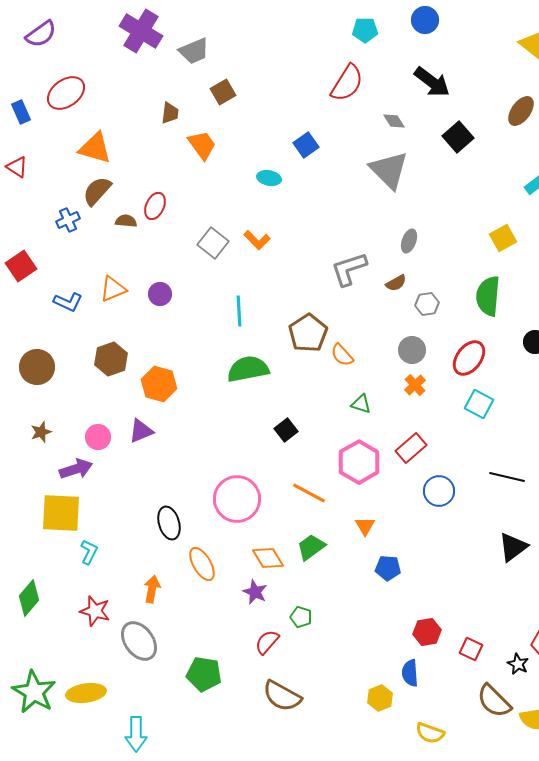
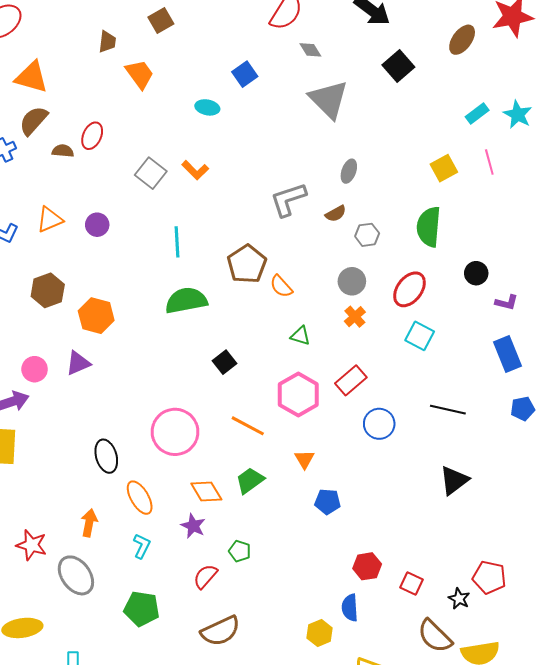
gray diamond: (394, 121) -> (310, 50), moved
cyan L-shape: (89, 552) -> (142, 546), moved
brown semicircle: (282, 696) -> (220, 631), turned -54

